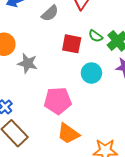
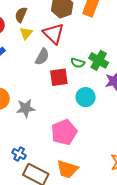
gray semicircle: (50, 13) -> (42, 57), moved
orange trapezoid: (68, 134) -> (67, 169), moved

